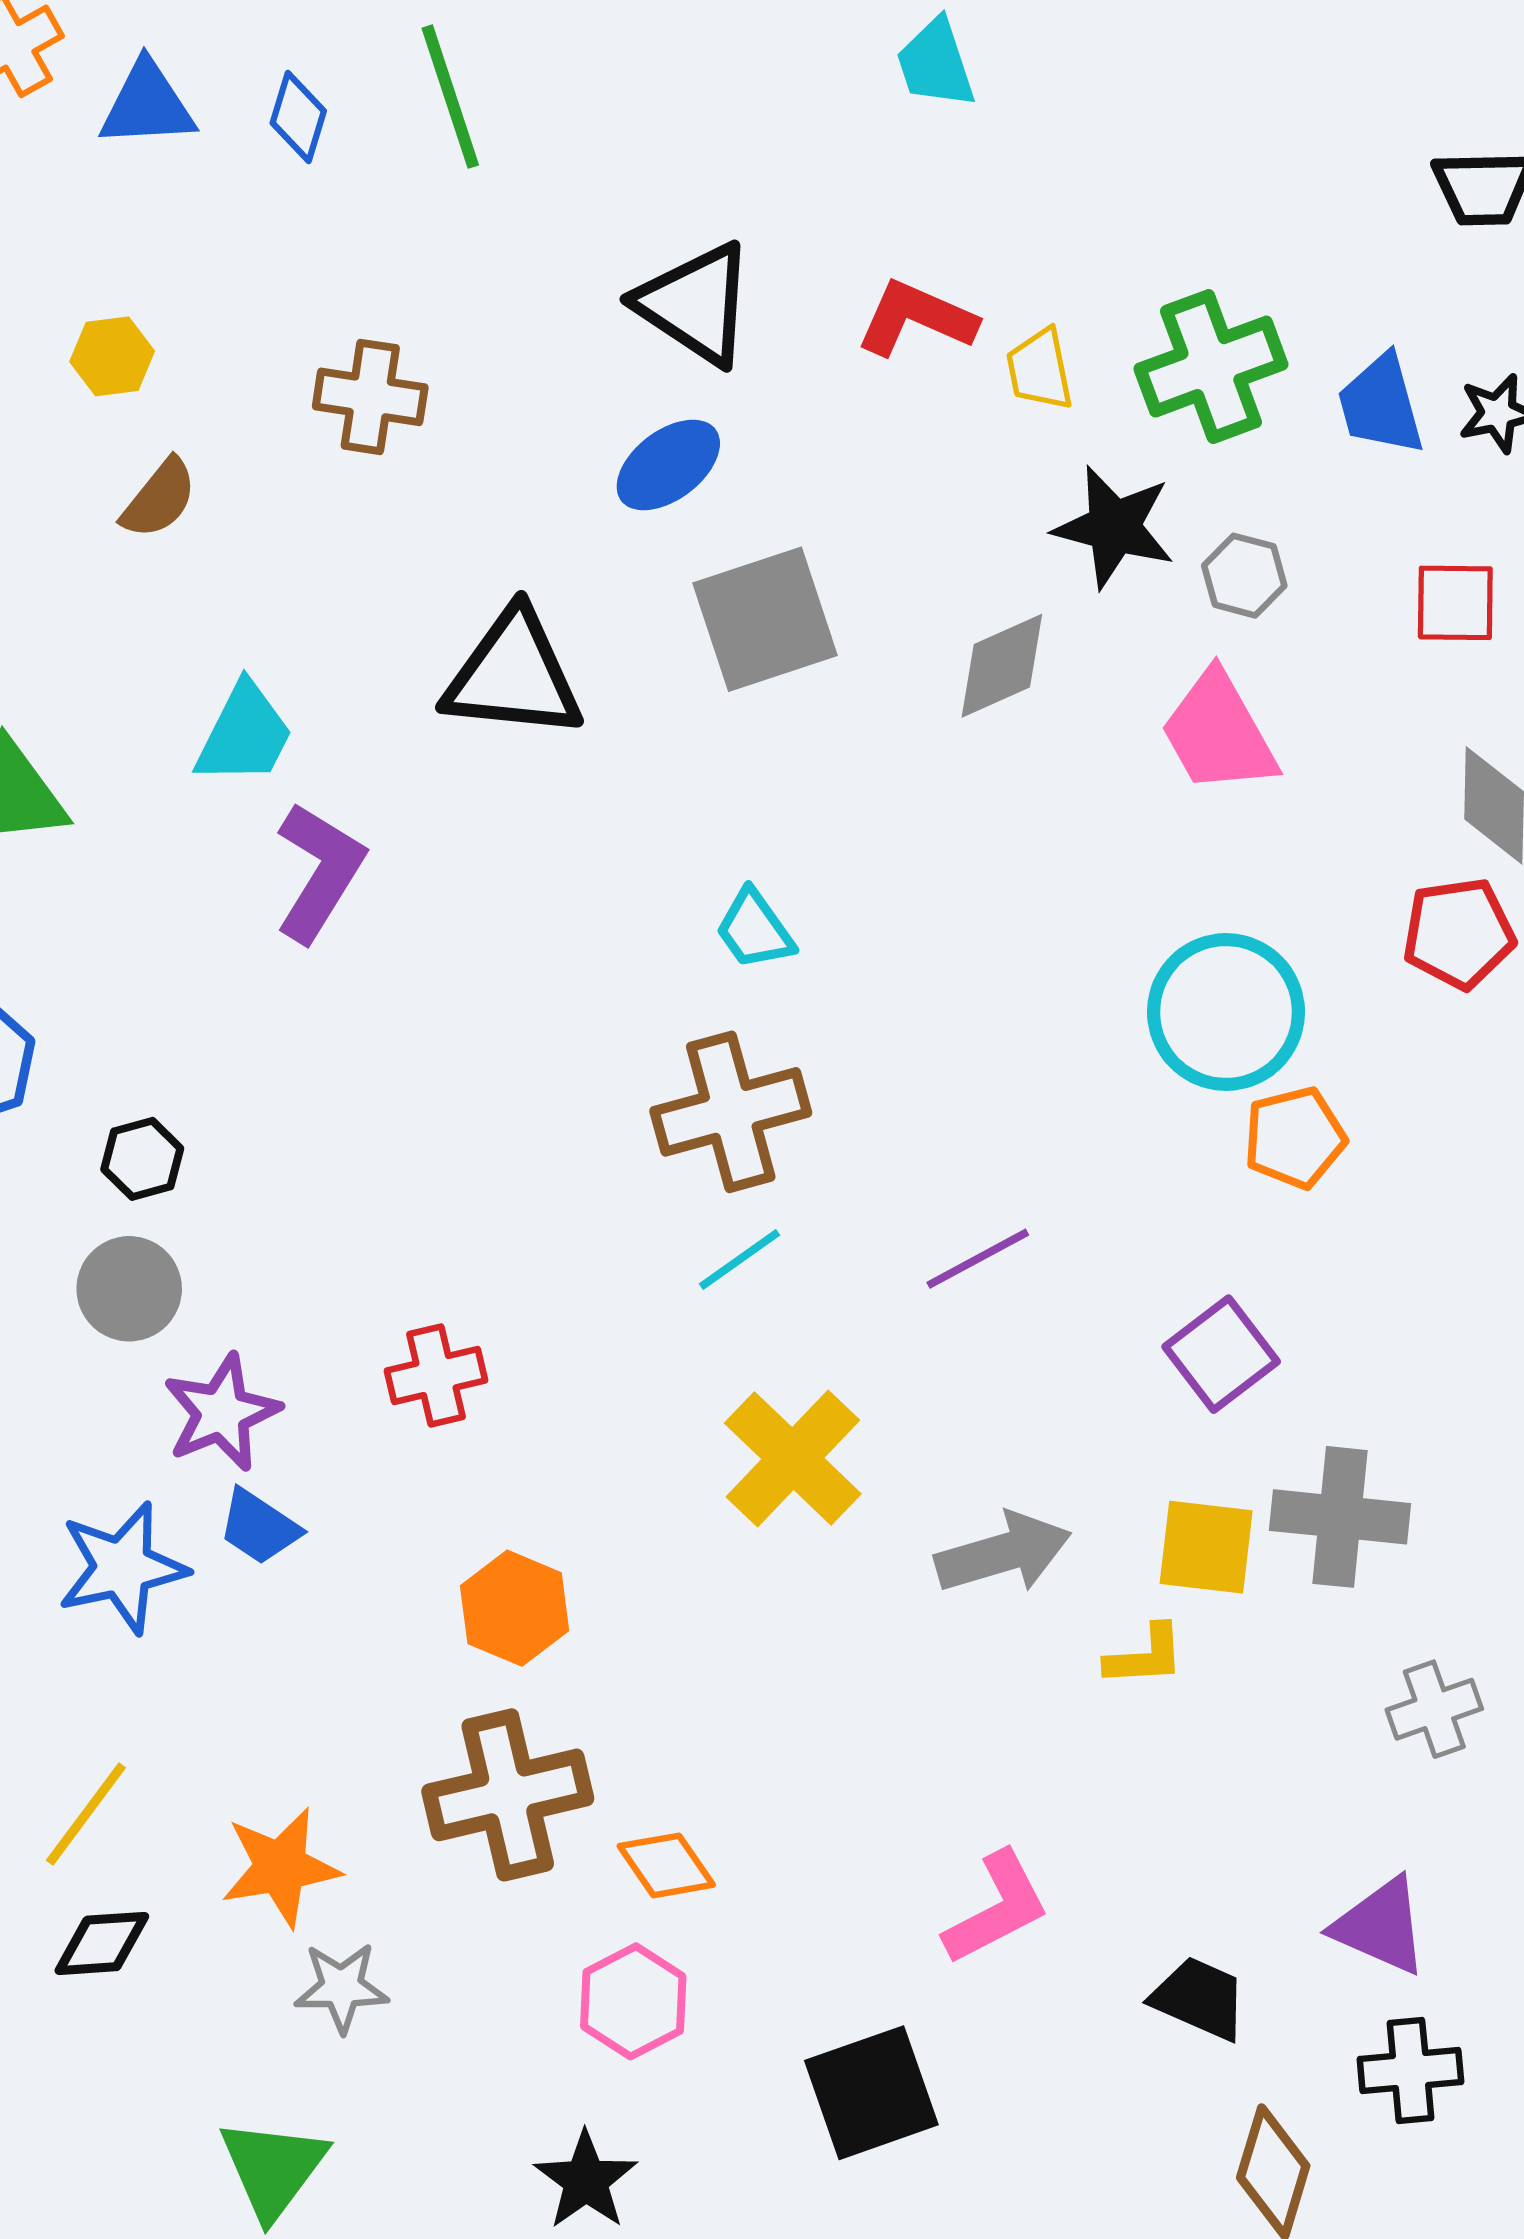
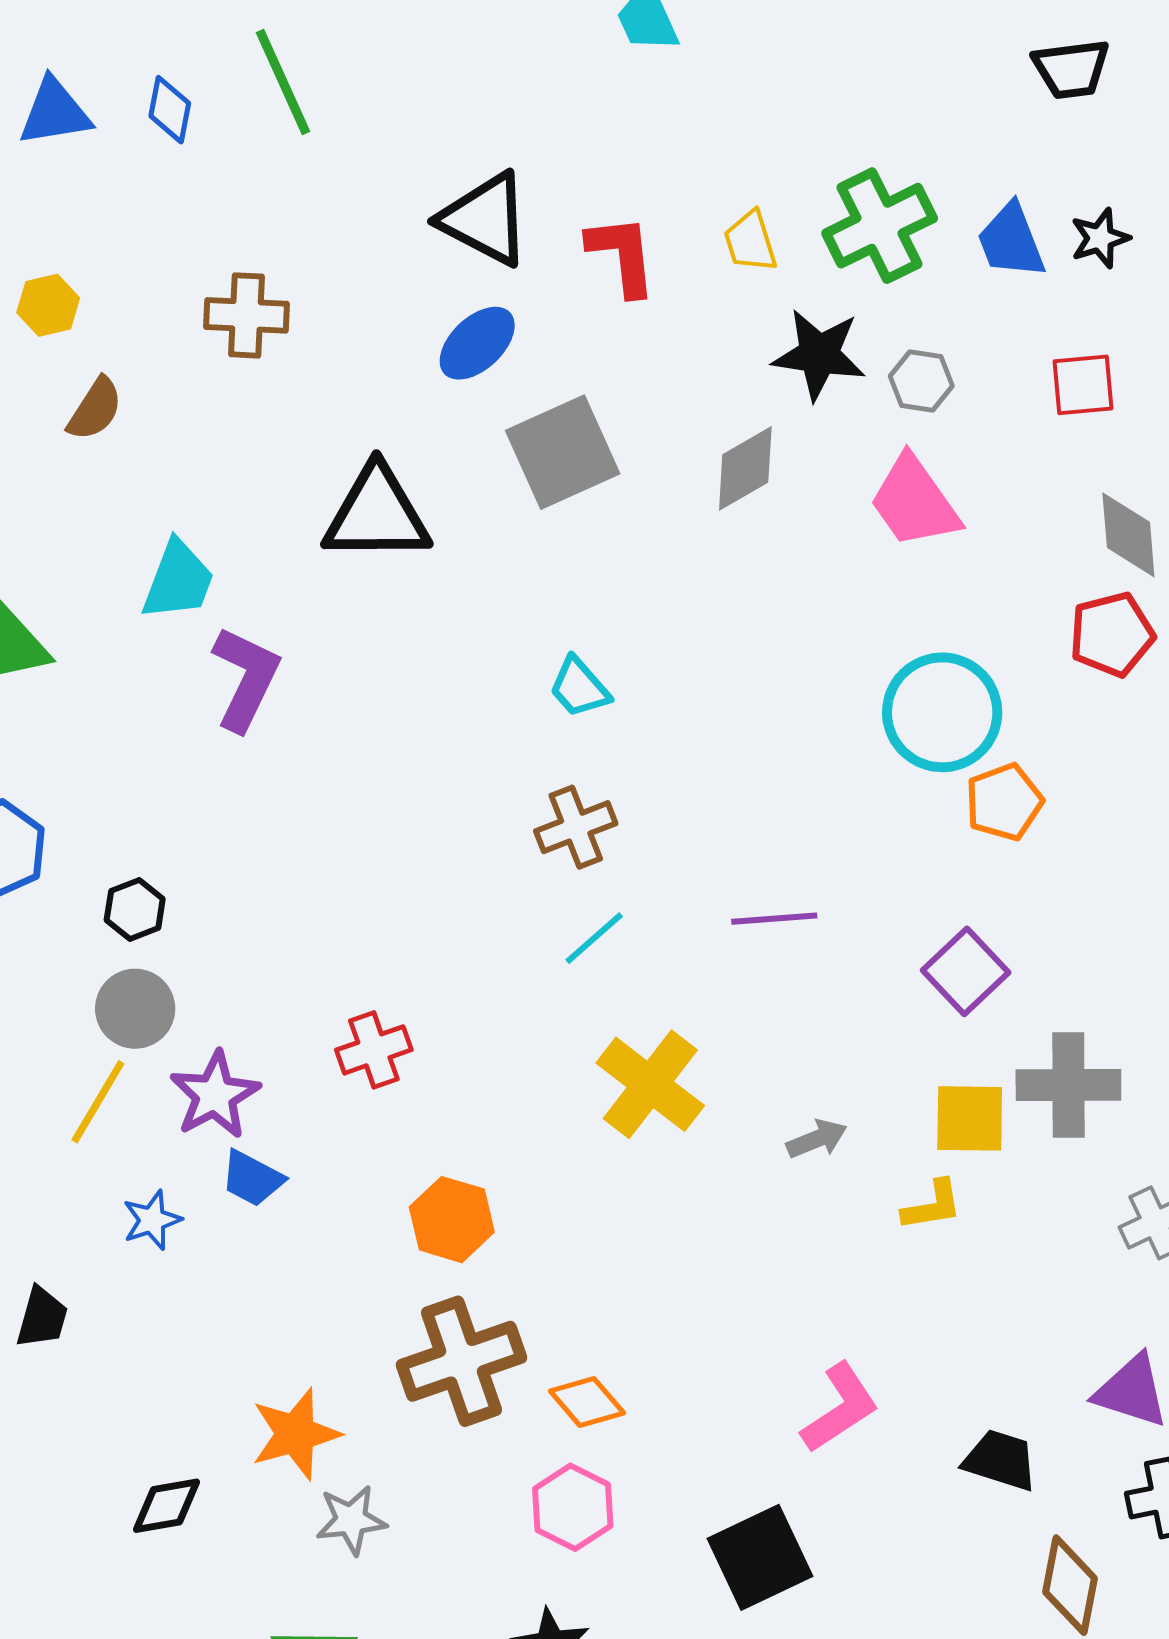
red L-shape: (916, 318) -> (622, 255), moved, turned 66
brown cross: (731, 1112) -> (576, 827), size x0.7
purple line: (978, 1259) -> (774, 919), turned 30
gray arrow: (1003, 1553) -> (817, 1139), size x0.6
blue star: (122, 1568) -> (152, 1220), size x0.6
yellow line: (86, 1814) -> (98, 1102), moved

